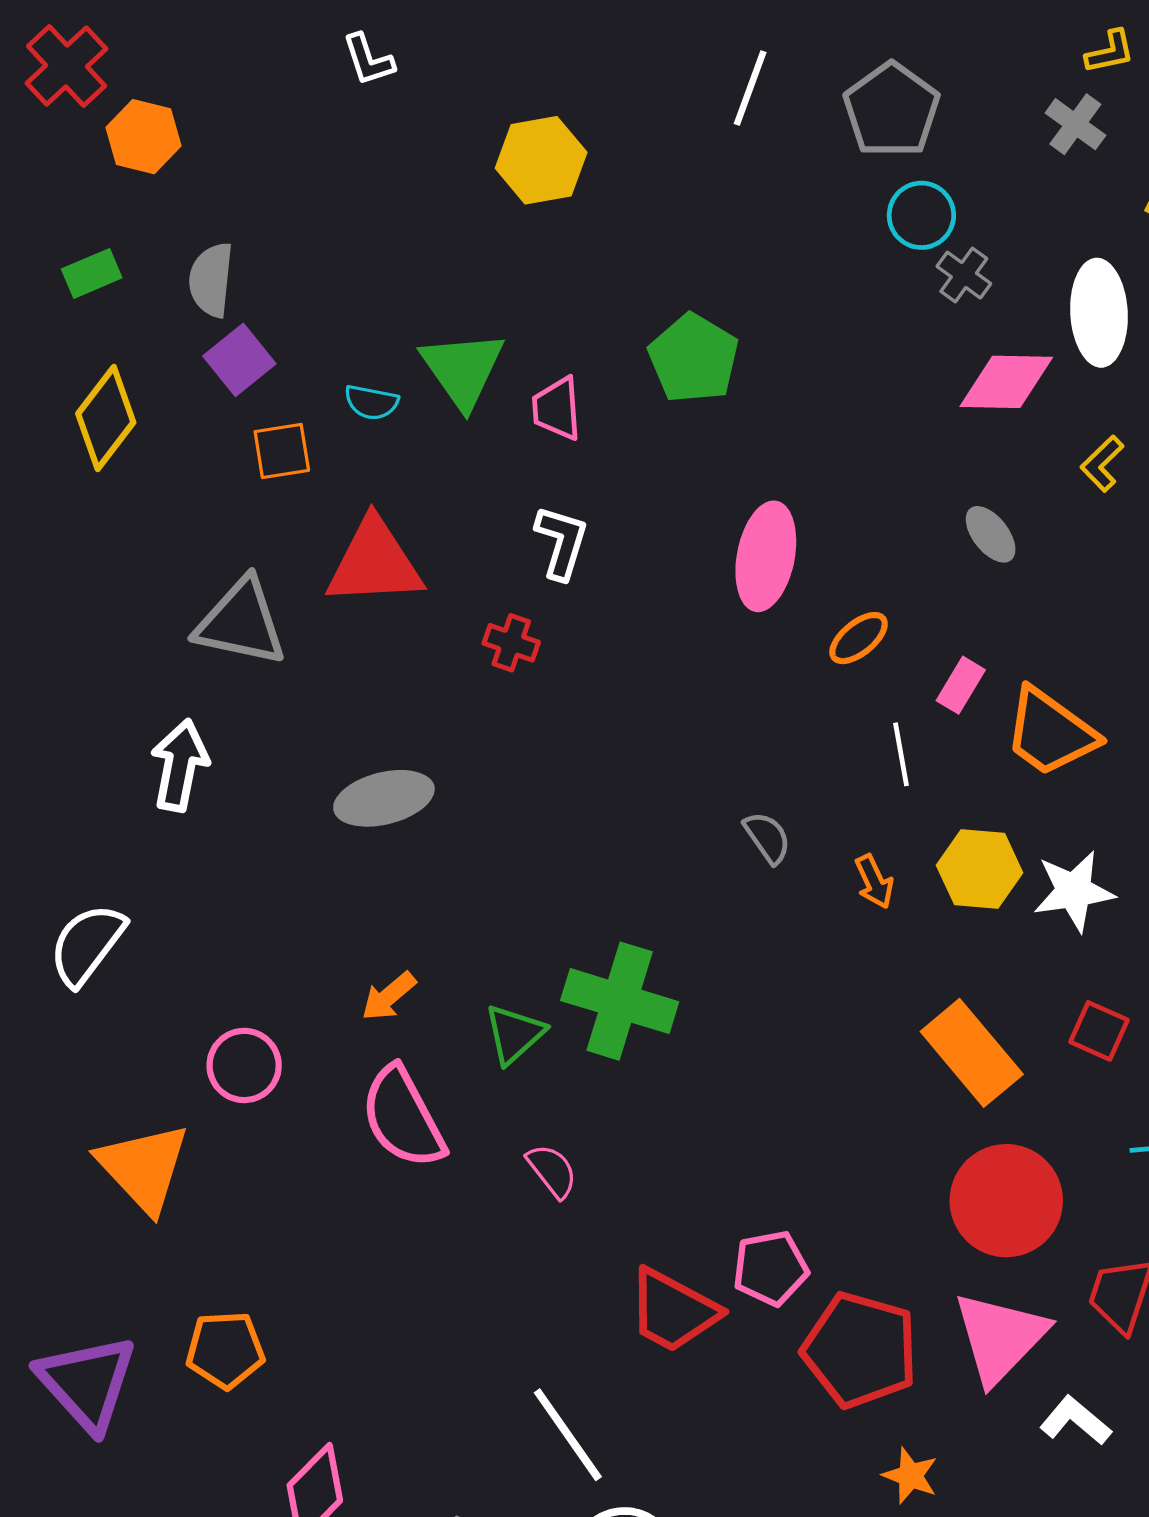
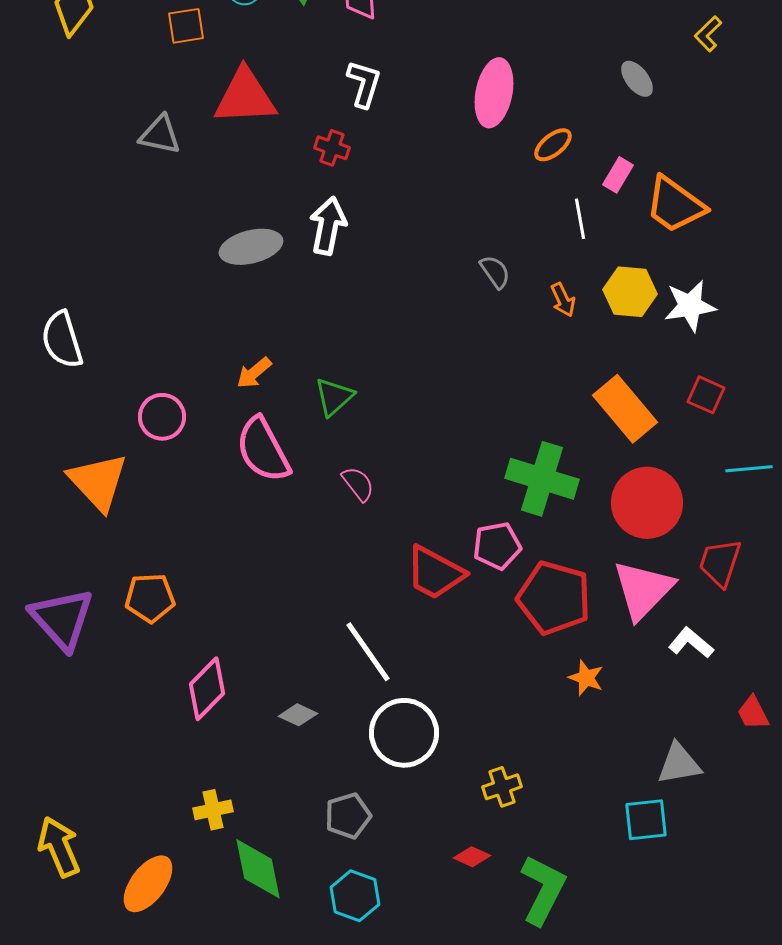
gray triangle: (241, 622) -> (160, 135), size x0.7
white arrow: (180, 765) -> (328, 226), moved
white semicircle: (87, 944) -> (62, 340), turned -54
green cross: (620, 1001) -> (542, 479), moved

